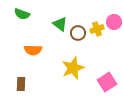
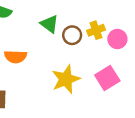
pink circle: (114, 22) -> (117, 39), moved
pink square: (107, 82) -> (107, 78), moved

